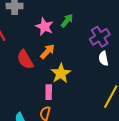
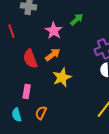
green arrow: (67, 21) -> (77, 19), moved
pink rectangle: (49, 92) -> (27, 92), moved

